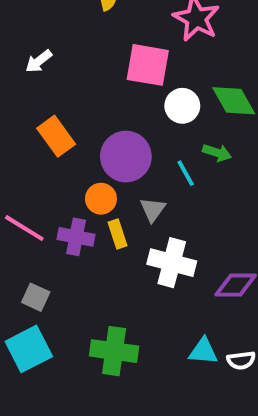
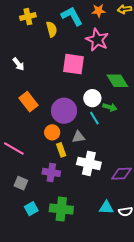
white arrow: (39, 61) -> (18, 64), turned -88
white circle: (182, 106) -> (92, 98), moved
gray triangle: (153, 210) -> (78, 137), turned 48
purple cross: (76, 237) -> (51, 172), moved
cyan square: (29, 349) -> (31, 209), moved, size x0.6

